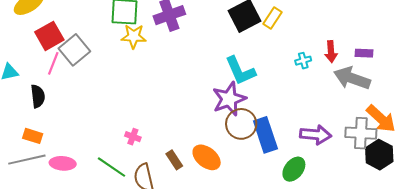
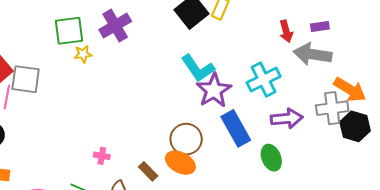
yellow star: (134, 36) -> (83, 54), size x0.7
gray square: (74, 50) -> (26, 79), turned -32
cyan cross: (303, 61) -> (264, 80), moved, size x2.0
purple star: (229, 99) -> (214, 90), moved
brown circle: (241, 124) -> (186, 139), moved
green ellipse: (294, 169) -> (271, 158), turned -50

